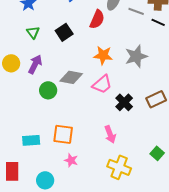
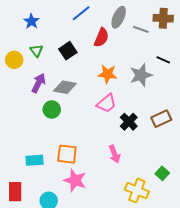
black line: (158, 22) -> (163, 60), moved
yellow circle: (11, 63) -> (14, 60), moved
gray diamond: (71, 77) -> (65, 87), moved
pink star: (71, 160) -> (75, 180), size x1.6
yellow cross: (119, 167) -> (137, 191), moved

